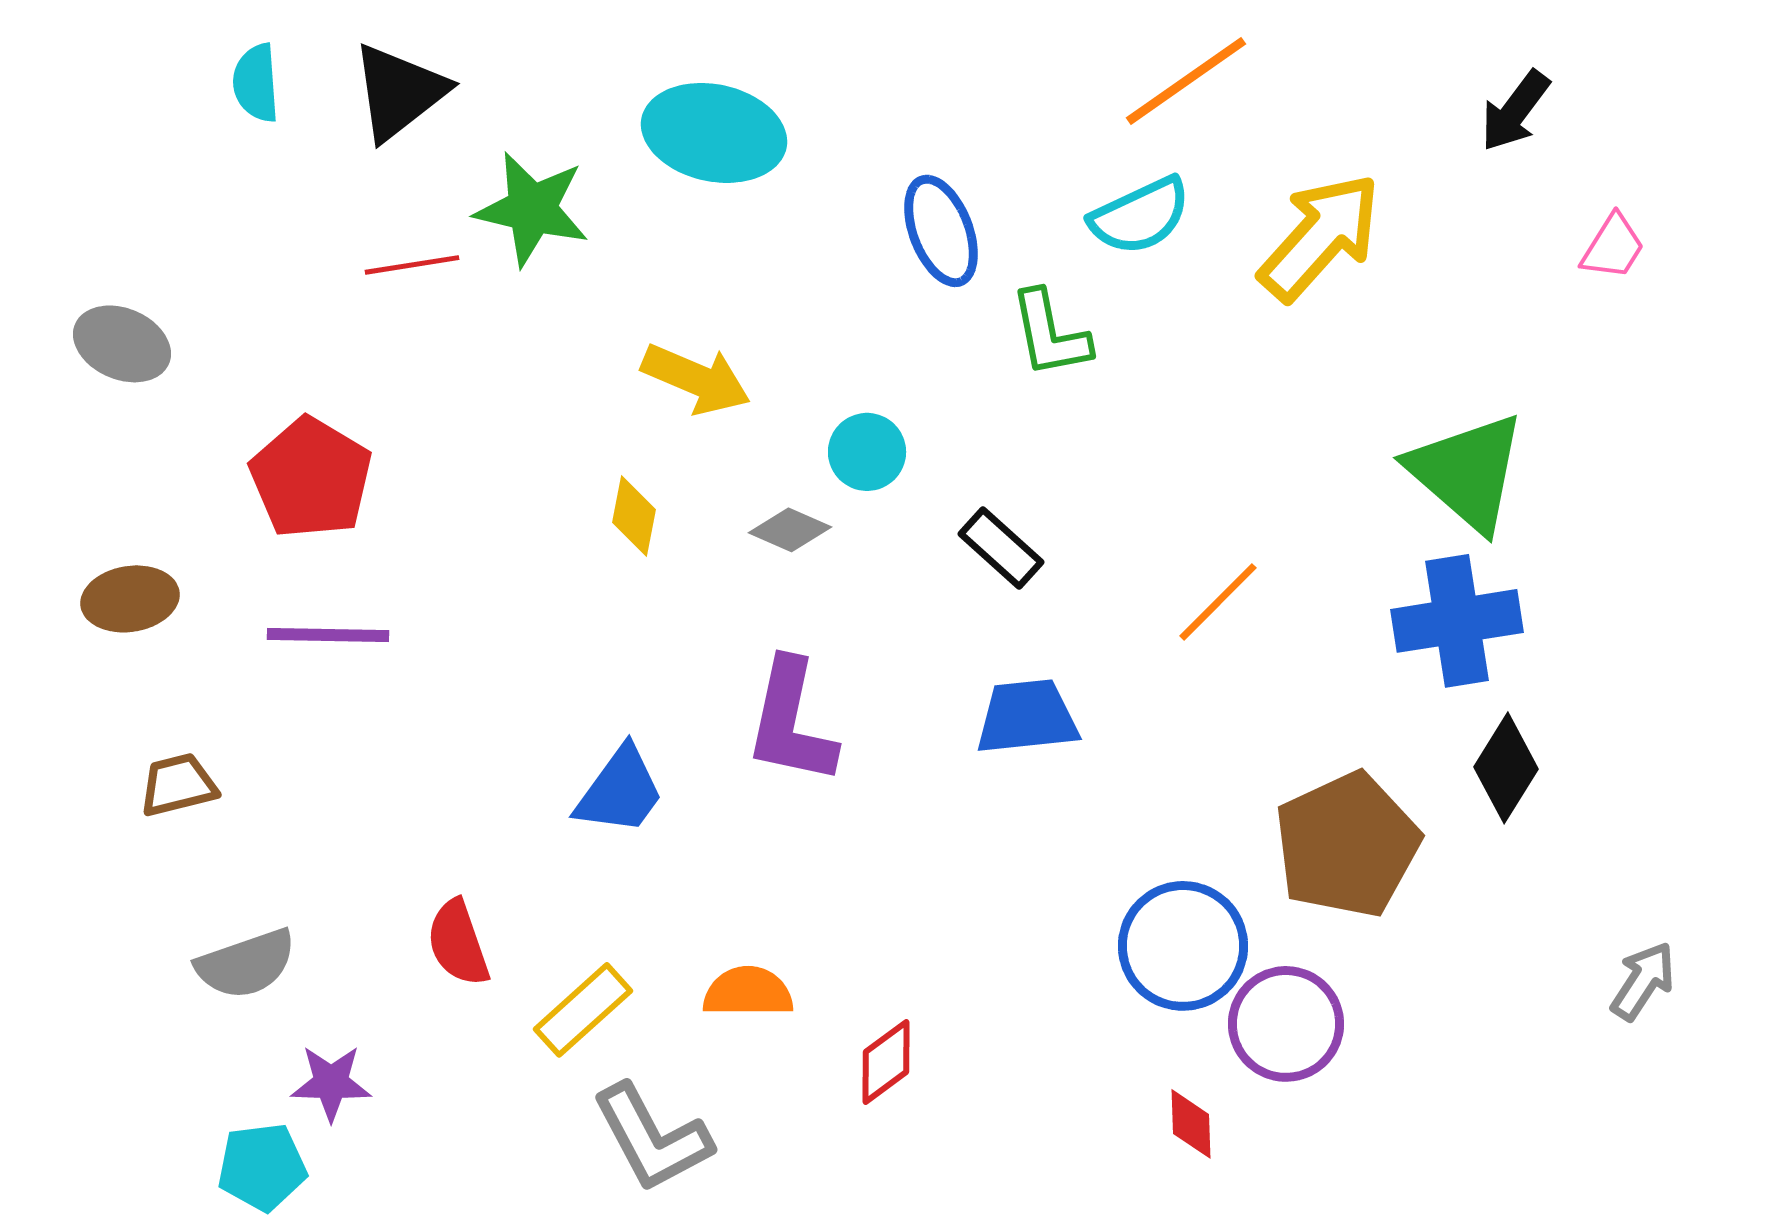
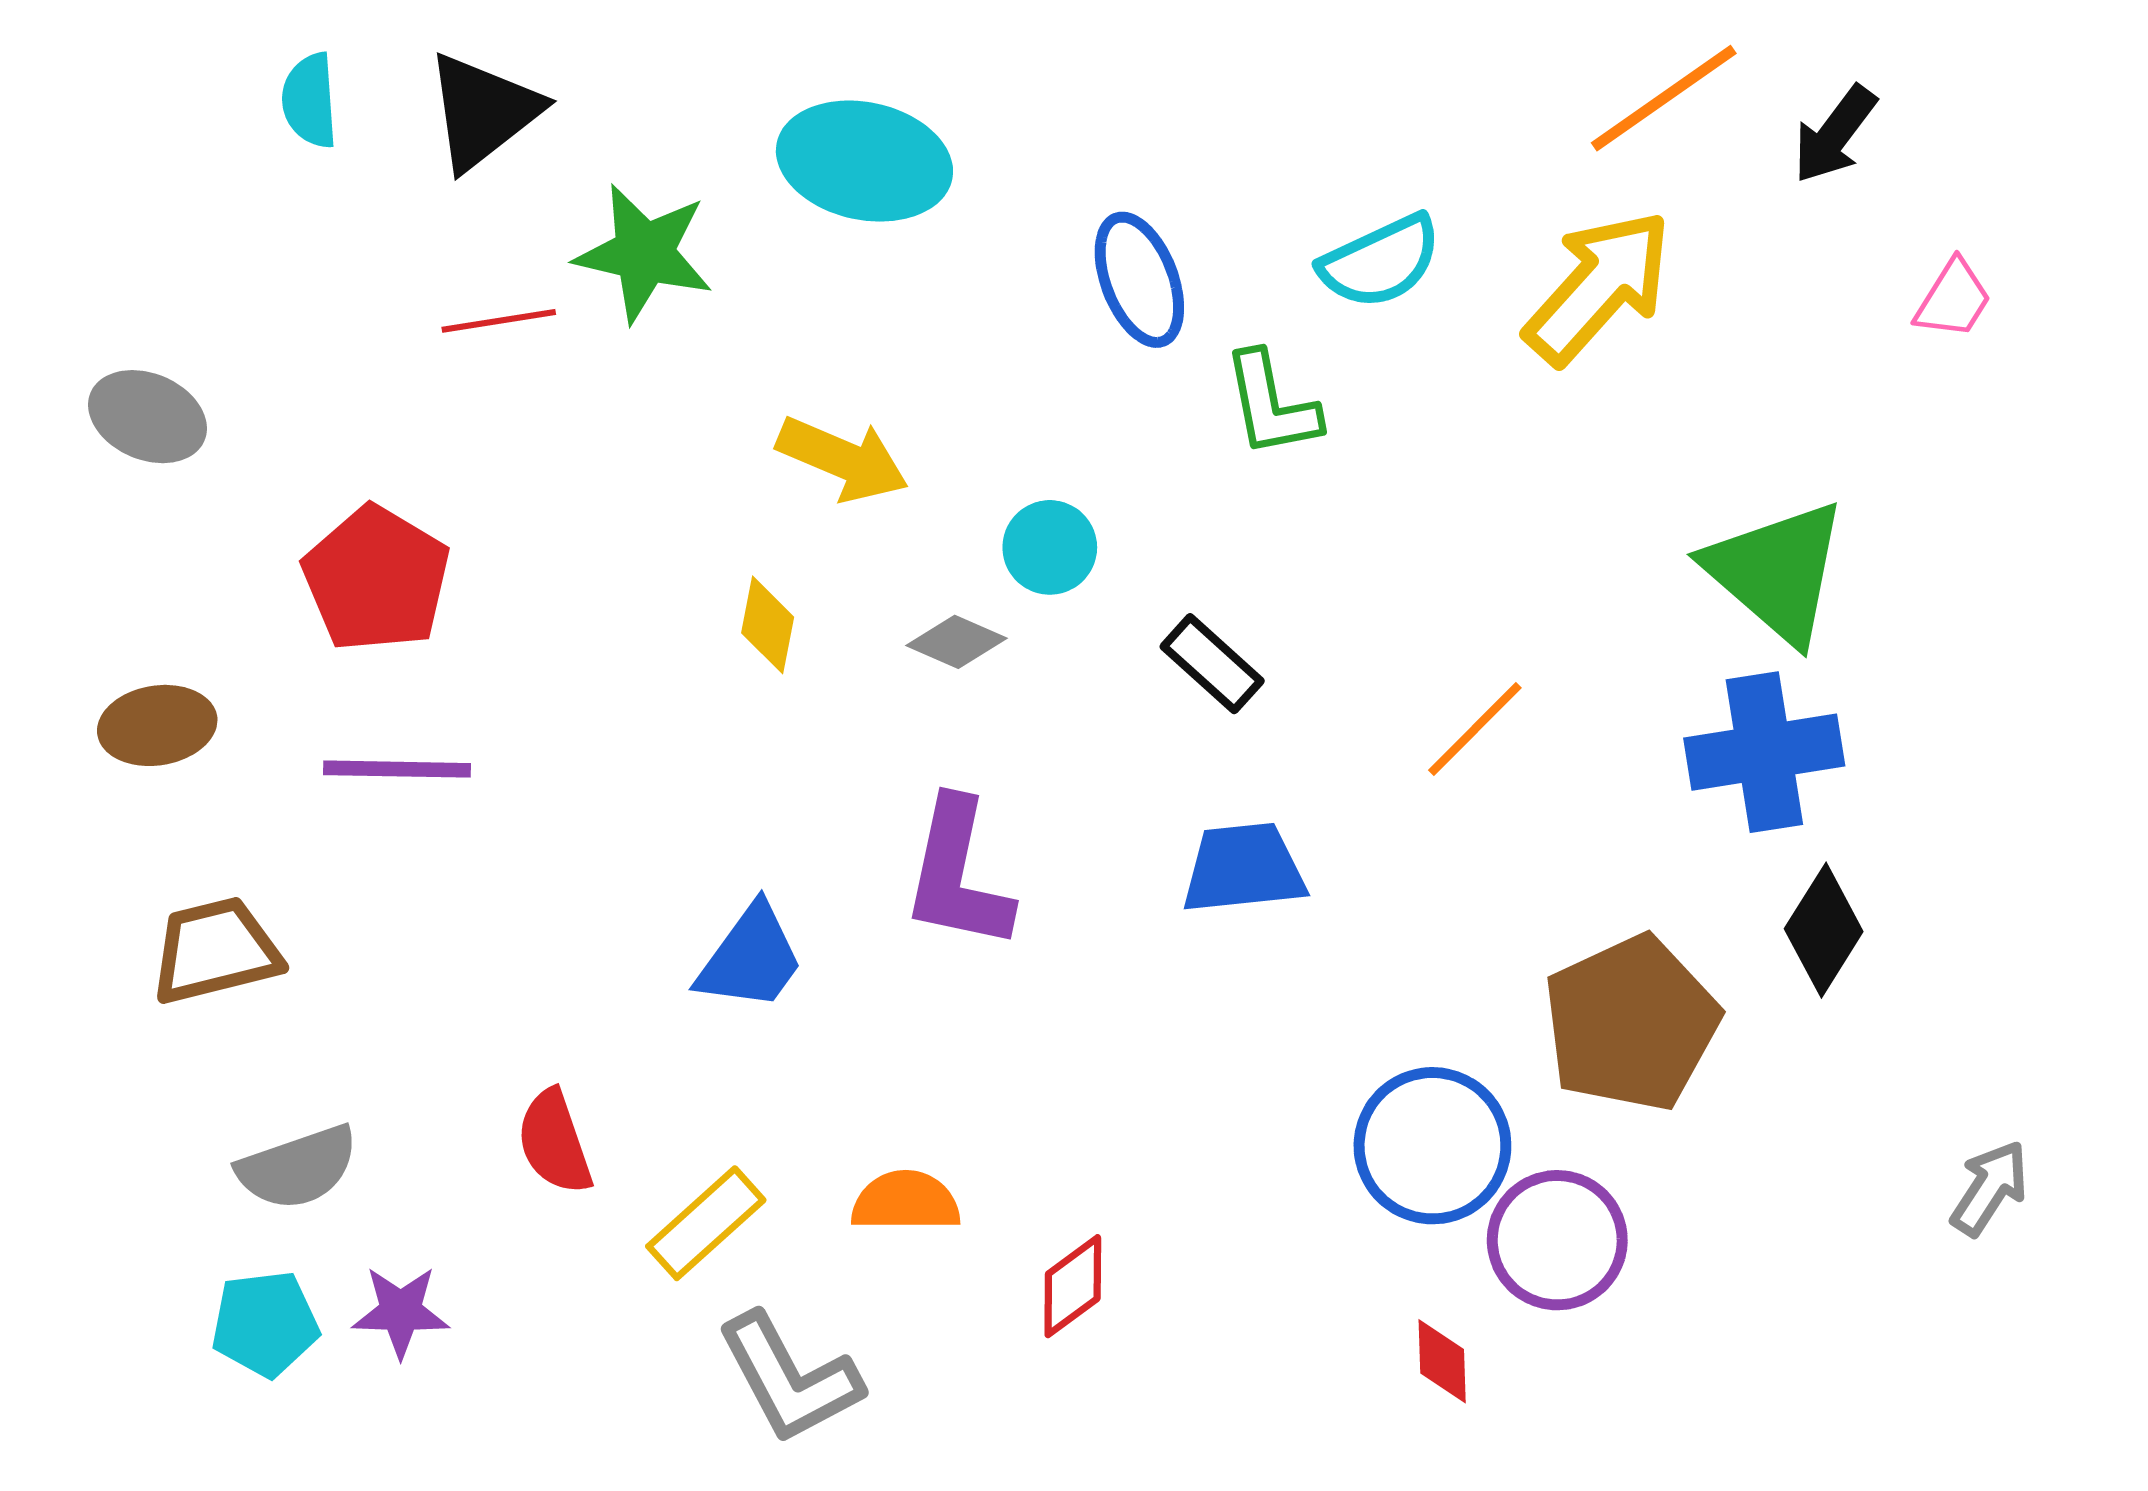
orange line: (1186, 81) -> (1664, 98), moved
brown trapezoid: (178, 785) -> (215, 951), size x1.4
cyan pentagon: (262, 1167) -> (265, 1324), moved

